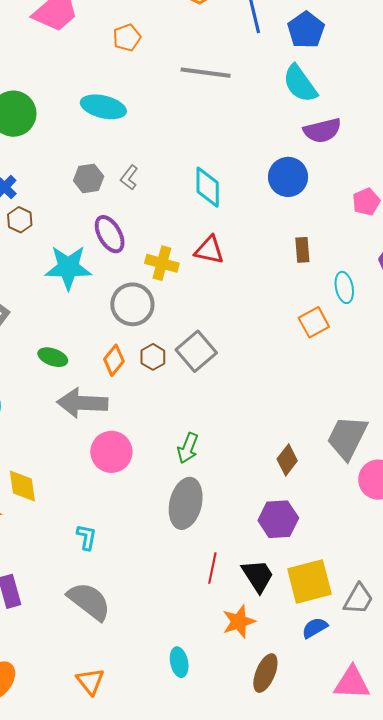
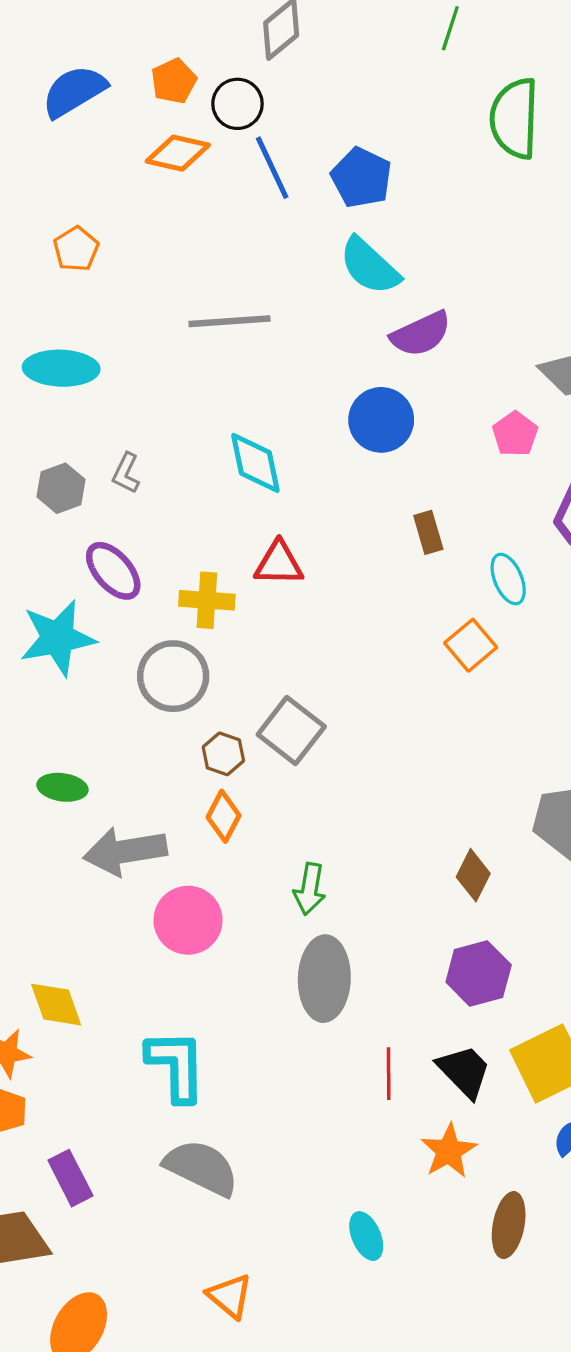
gray line: (206, 73) -> (230, 321), moved
orange diamond: (114, 360) -> (223, 816), moved
cyan L-shape: (87, 537) -> (176, 1066), size x1.8

